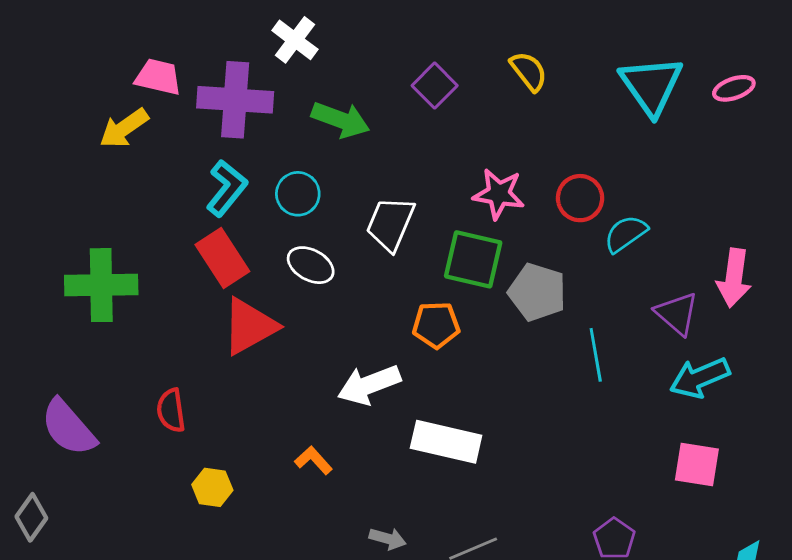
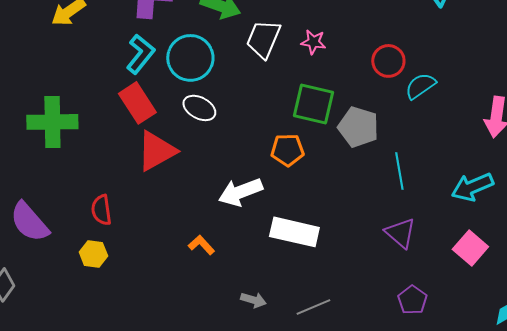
cyan circle: (298, 194) -> (190, 58), size x1.5
pink star: (499, 194) -> (313, 42), moved, size x0.7
white trapezoid: (390, 224) -> (263, 39), moved
purple triangle: (677, 314) -> (400, 233), moved
pink square: (697, 465) -> (470, 248), turned 32
yellow hexagon: (212, 487) -> (93, 254), moved

